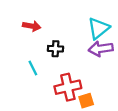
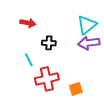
red cross: (68, 87) -> (47, 79), moved

